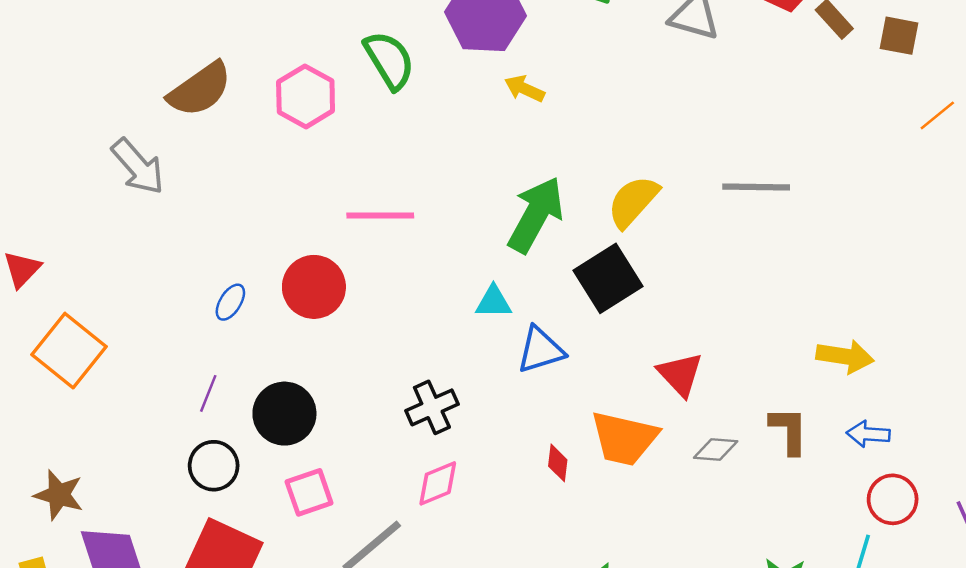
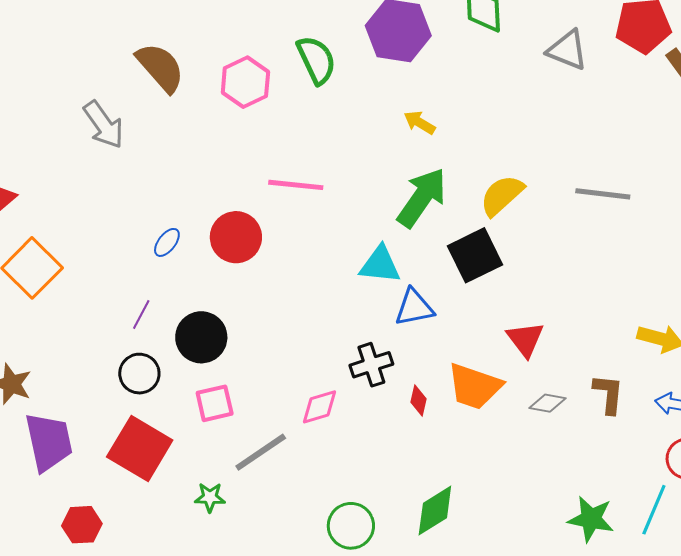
brown semicircle: (200, 89) -> (160, 67), turned -102
yellow arrow: (525, 89) -> (420, 123), moved
cyan triangle: (493, 302) -> (380, 265), size x1.4
black cross: (432, 407) -> (371, 365), moved

